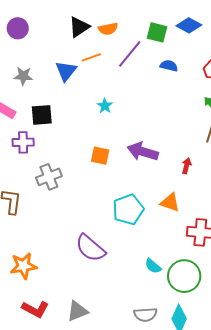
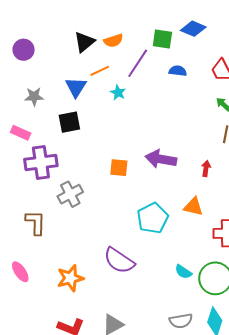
cyan star: (105, 106) -> (118, 93), moved
black square: (42, 115) -> (69, 122), moved
purple cross: (23, 142) -> (41, 163), size x1.5
orange star: (23, 266) -> (70, 278), moved

